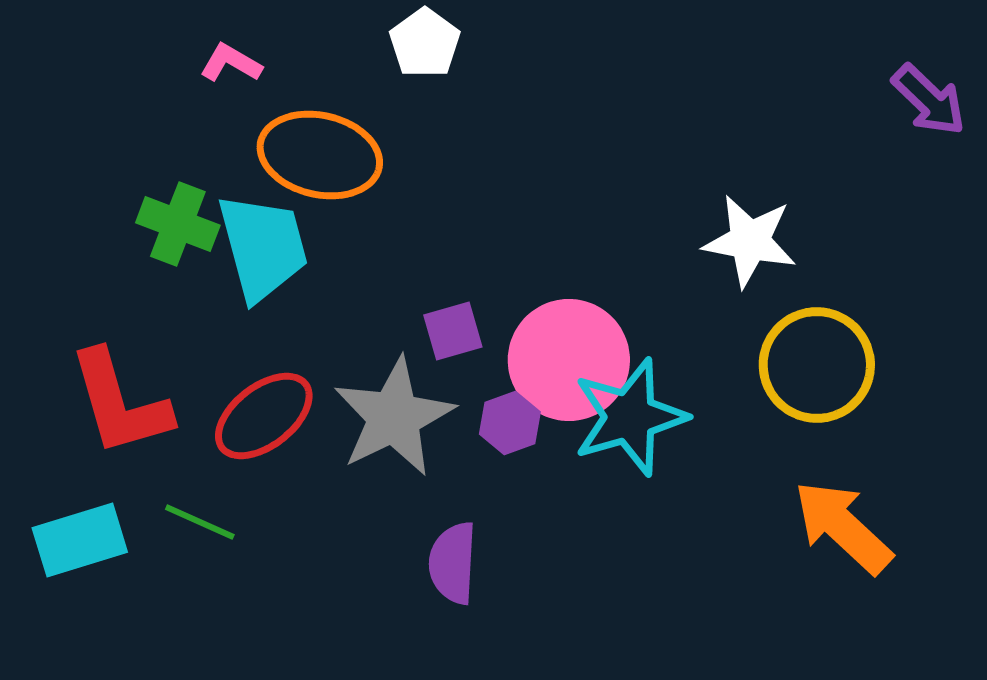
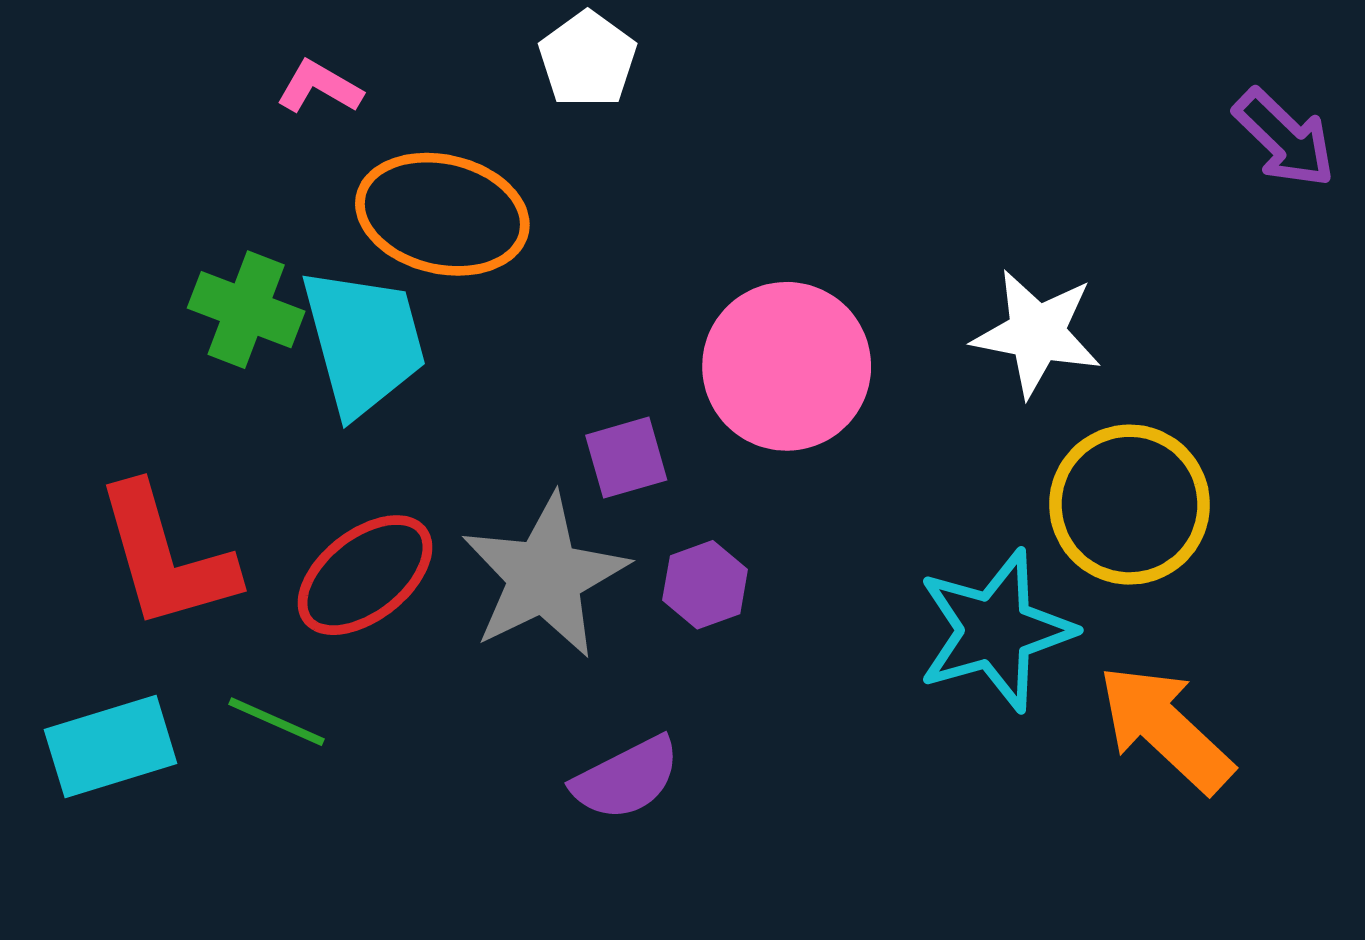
pink circle: (569, 360) -> (787, 366), moved
cyan star: (630, 417) -> (995, 630), moved
purple semicircle: (453, 563) -> (626, 778), turned -120

